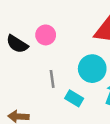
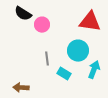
black semicircle: (17, 44) -> (23, 14), moved

